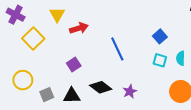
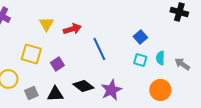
yellow triangle: (57, 15) -> (46, 24), moved
red arrow: (79, 28) -> (72, 29), moved
yellow square: (33, 39) -> (31, 54), moved, turned -30
purple star: (130, 91) -> (111, 90), size x1.5

